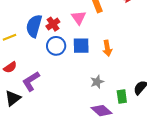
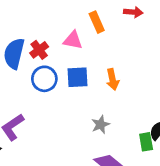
pink triangle: (79, 18) -> (73, 40), turned -42
green rectangle: (122, 96) -> (146, 142), moved

